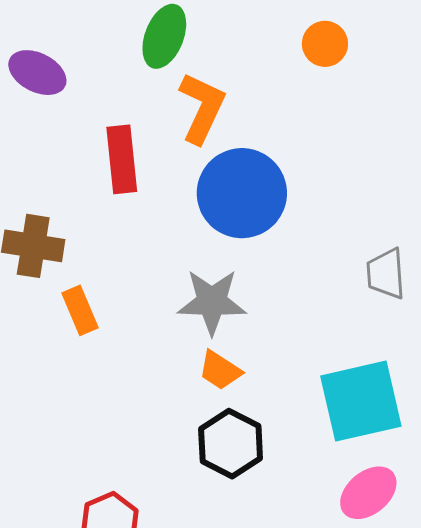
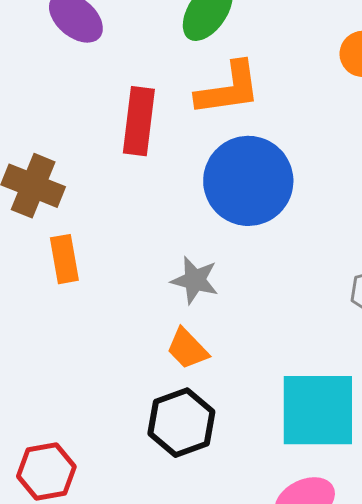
orange L-shape: (202, 108) -> (228, 89), turned 44
gray star: (212, 302) -> (195, 280), size x0.7

